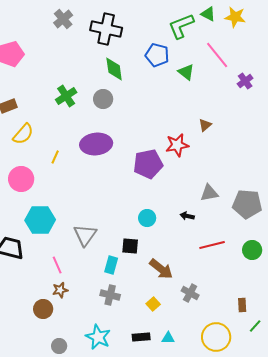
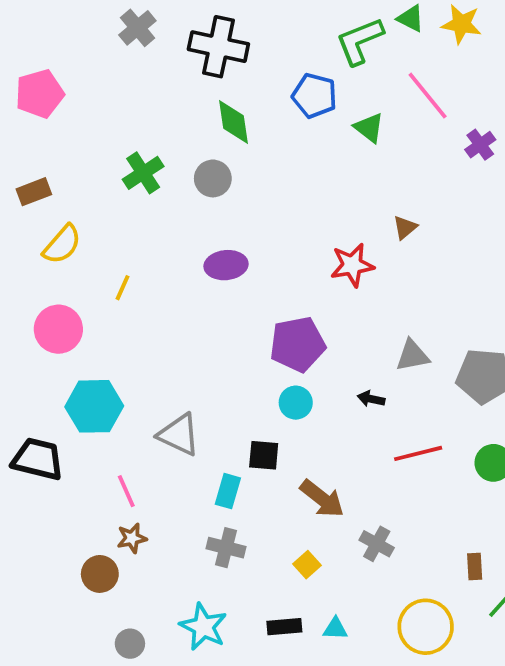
purple ellipse: (96, 144) -> (226, 265), moved, size x0.7
purple pentagon: (148, 164) -> (298, 344), moved
gray triangle: (85, 235) -> (179, 435), turned -40

